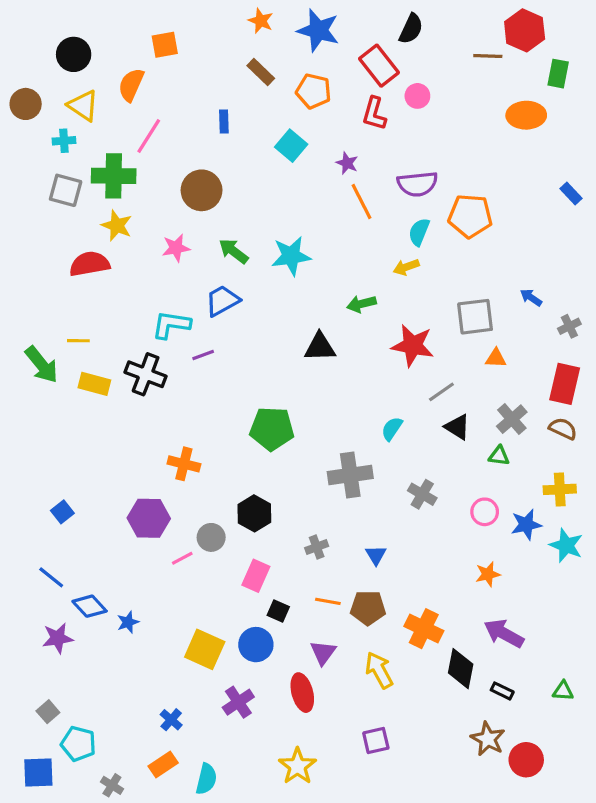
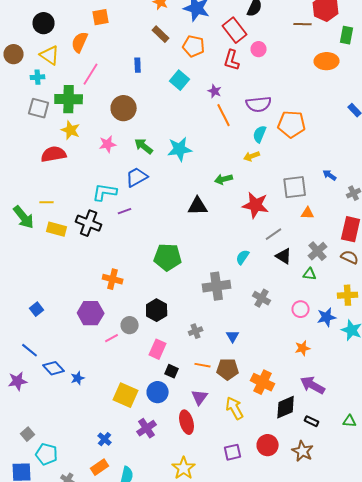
purple star: (58, 638) -> (18, 381), moved
black diamond: (461, 669) -> (286, 407), turned 55
red circle: (526, 760) -> (268, 445), moved

